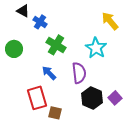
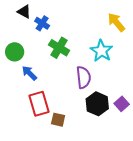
blue arrow: (49, 73) -> (29, 73), moved

